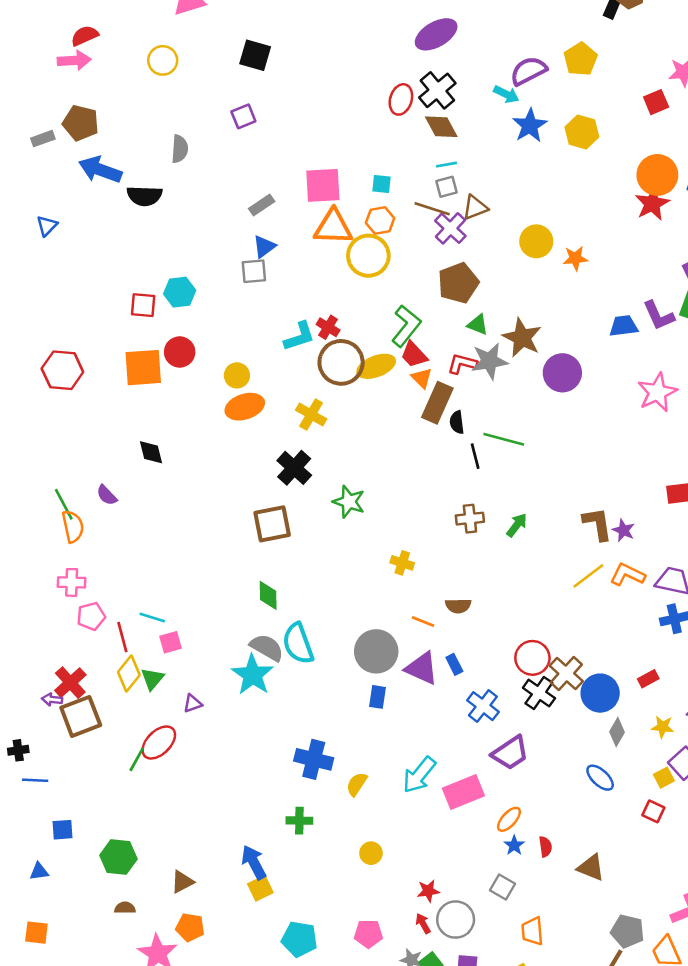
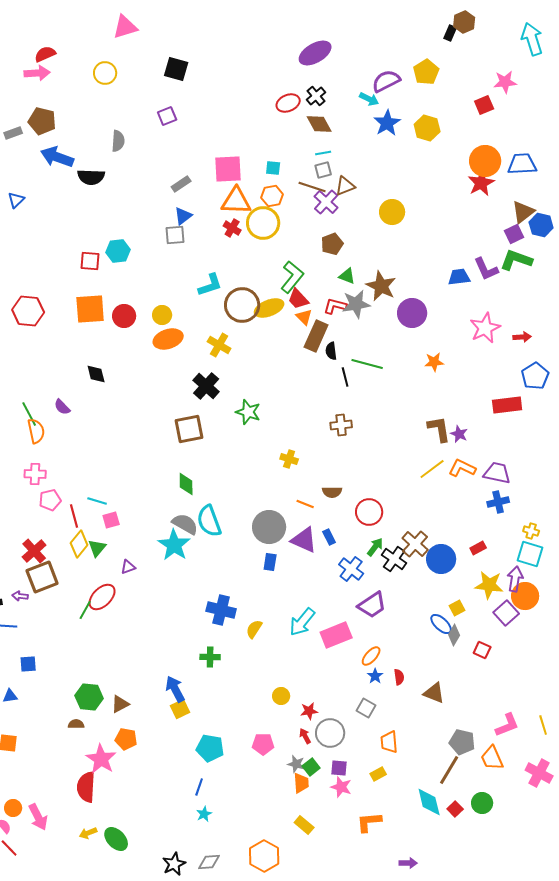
black cross: (437, 90) -> (316, 96), size x0.7
red ellipse: (401, 99) -> (288, 103), turned 50
orange star: (575, 258) -> (434, 362), moved
brown pentagon: (458, 283) -> (332, 244), size x0.7
red cross: (328, 327) -> (232, 228), moved
red circle: (180, 352) -> (124, 316), moved
green arrow: (517, 525) -> (375, 547), moved
red circle: (532, 658) -> (369, 512), moved
purple arrow: (52, 700) -> (20, 596), moved
yellow star: (663, 727) -> (489, 585), size x1.6
gray diamond: (617, 732) -> (454, 635), moved
yellow square: (664, 778) -> (457, 608), moved
yellow circle: (371, 853) -> (281, 696), moved
green hexagon: (118, 857) -> (89, 697), moved

